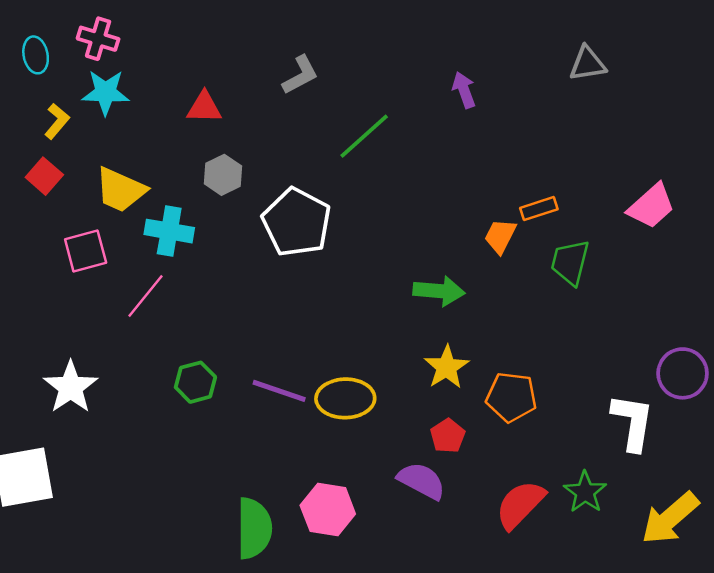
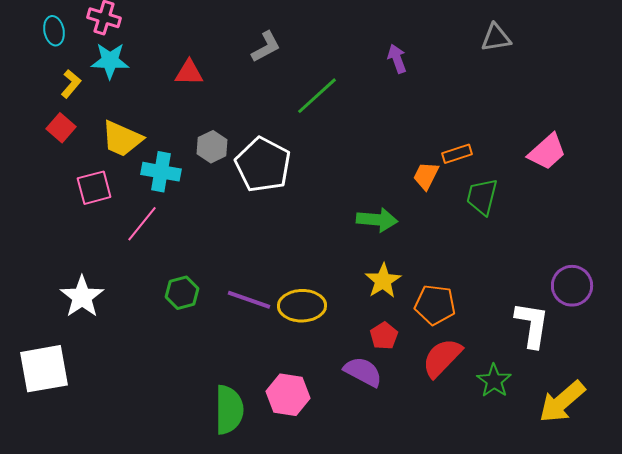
gray hexagon: (223, 175) -> (212, 147), moved
red semicircle: (520, 505) -> (442, 358), moved

